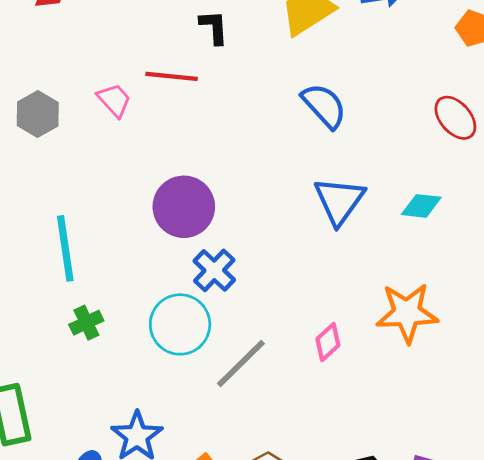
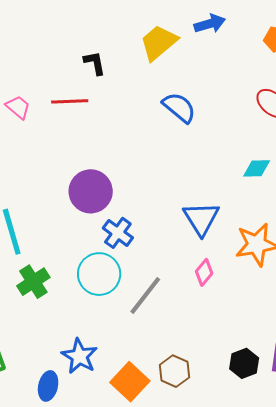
pink trapezoid: (114, 100) -> (18, 107), moved
blue triangle: (339, 201) -> (201, 218), moved
green cross: (86, 323) -> (33, 282), size x1.4

